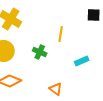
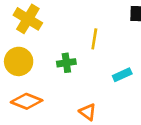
green cross: (40, 52) -> (66, 63), turned -32

